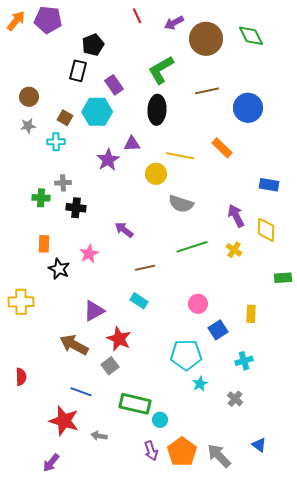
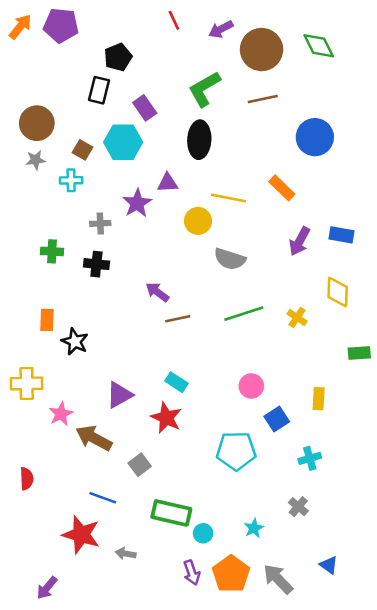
brown line: (207, 91) -> (263, 99), moved
brown circle: (29, 97) -> (37, 123), size x1.4
gray cross: (63, 183) -> (100, 223), moved
purple arrow: (236, 216) -> (300, 241), moved, turned -125
orange rectangle: (44, 244) -> (47, 320), moved
pink star: (89, 254) -> (61, 414), moved
brown line: (145, 268) -> (178, 319), moved
red star: (119, 339) -> (166, 418), moved
cyan star: (200, 384) -> (254, 528), moved
purple arrow: (51, 463) -> (47, 588), moved

